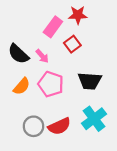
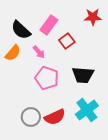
red star: (78, 15) -> (93, 17), moved
black semicircle: (18, 54) -> (21, 30), moved
orange semicircle: (22, 86) -> (13, 53), moved

